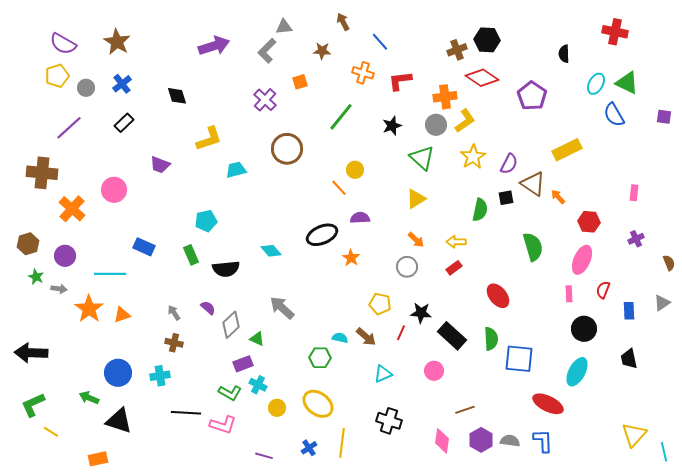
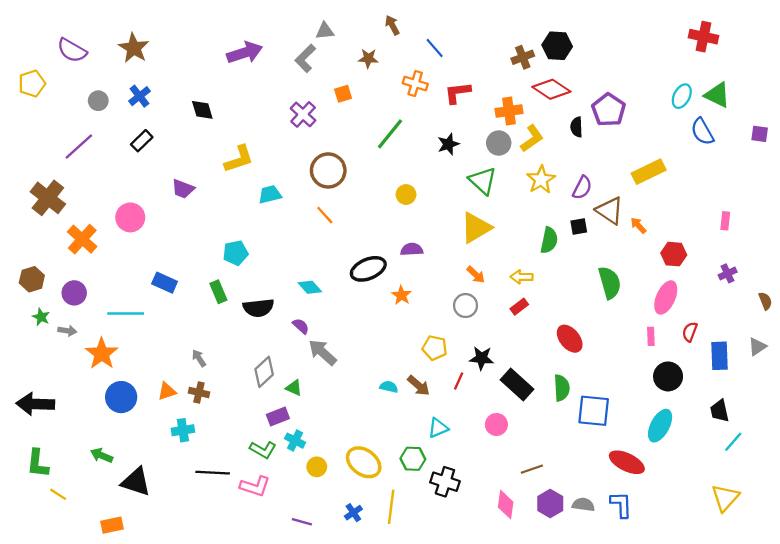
black semicircle: (564, 54) -> (577, 127), moved
yellow pentagon: (57, 76) -> (32, 84), moved
brown cross: (42, 173) -> (48, 198), turned 32
orange line: (339, 188) -> (325, 215), moved
yellow triangle: (416, 199) -> (476, 228), size x1.4
purple semicircle: (208, 308) -> (301, 326), moved
blue rectangle: (629, 311) -> (720, 356), size x1.4
orange triangle: (122, 315) -> (167, 391), moved
green hexagon: (320, 358) -> (413, 459), moved
blue circle: (118, 373) -> (121, 397), moved
green L-shape: (33, 405) -> (38, 463), turned -60
cyan line: (664, 452) -> (733, 442), moved, turned 54

